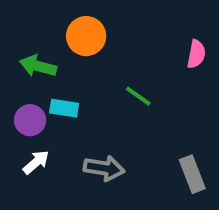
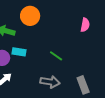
green line: (138, 96) -> (56, 56), moved
gray arrow: (104, 168) -> (50, 82), moved

